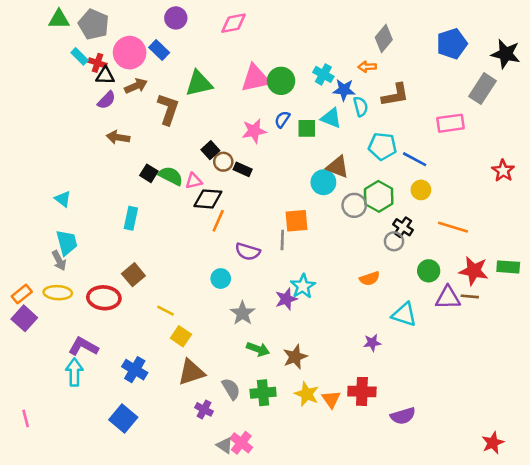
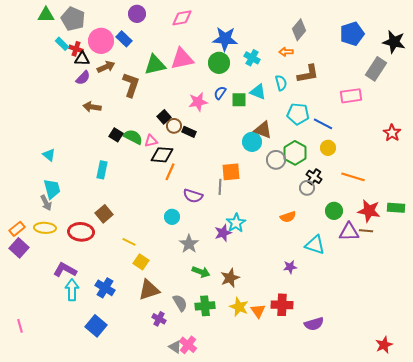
pink triangle: (255, 78) -> (182, 59), moved
blue star: (344, 90) -> (225, 39), moved, size x1.4
cyan arrow: (74, 372) -> (72, 290), moved

